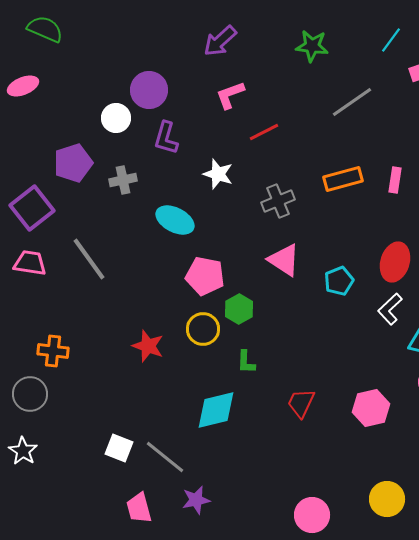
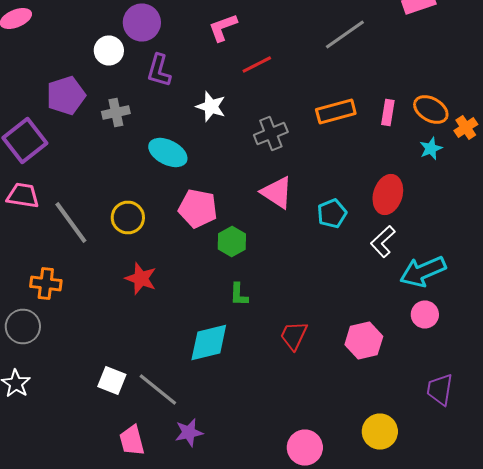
gray line: (89, 259) -> (71, 222), moved
yellow circle: (203, 329) -> (128, 218), moved

